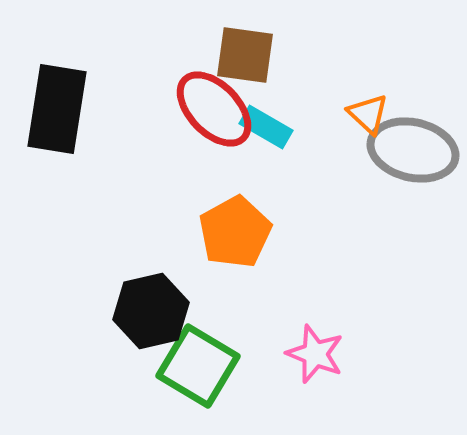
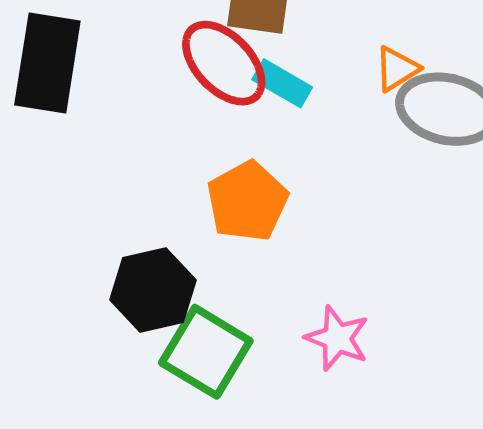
orange triangle: (368, 114) -> (397, 69), turned 45

